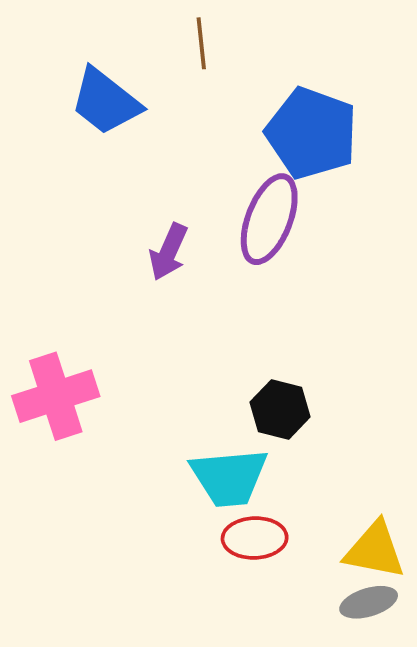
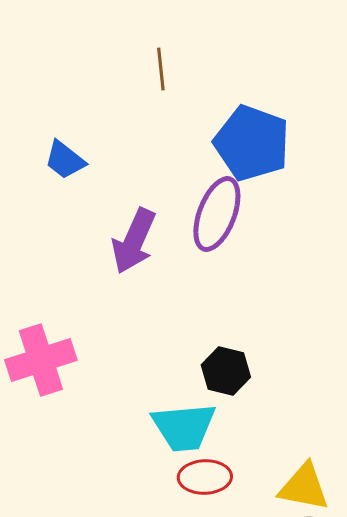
blue trapezoid: (105, 102) -> (65, 160), moved, size x0.7
purple arrow: (169, 252) -> (134, 241), size x1.4

